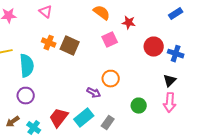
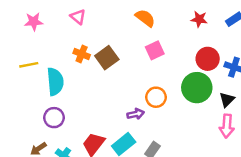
red star: (129, 23) -> (199, 19), moved
brown square: (70, 46) -> (107, 58), turned 30
purple arrow: (94, 93) -> (136, 114), turned -40
green circle: (139, 106) -> (197, 88), moved, size x1.6

